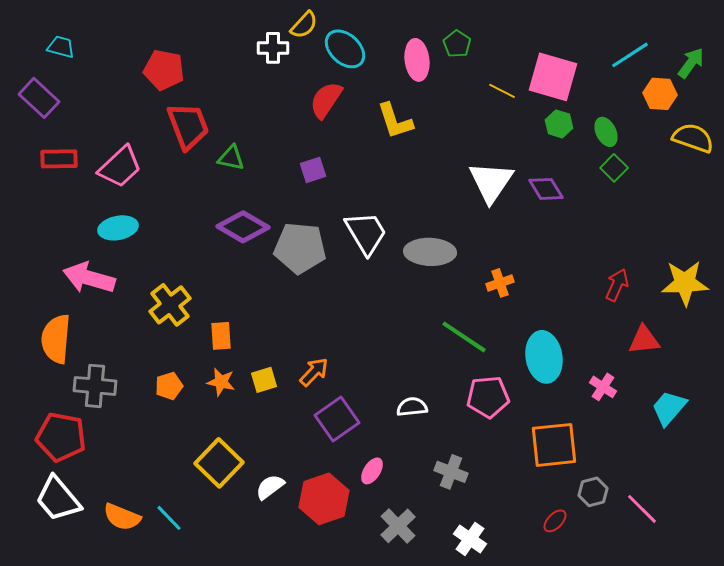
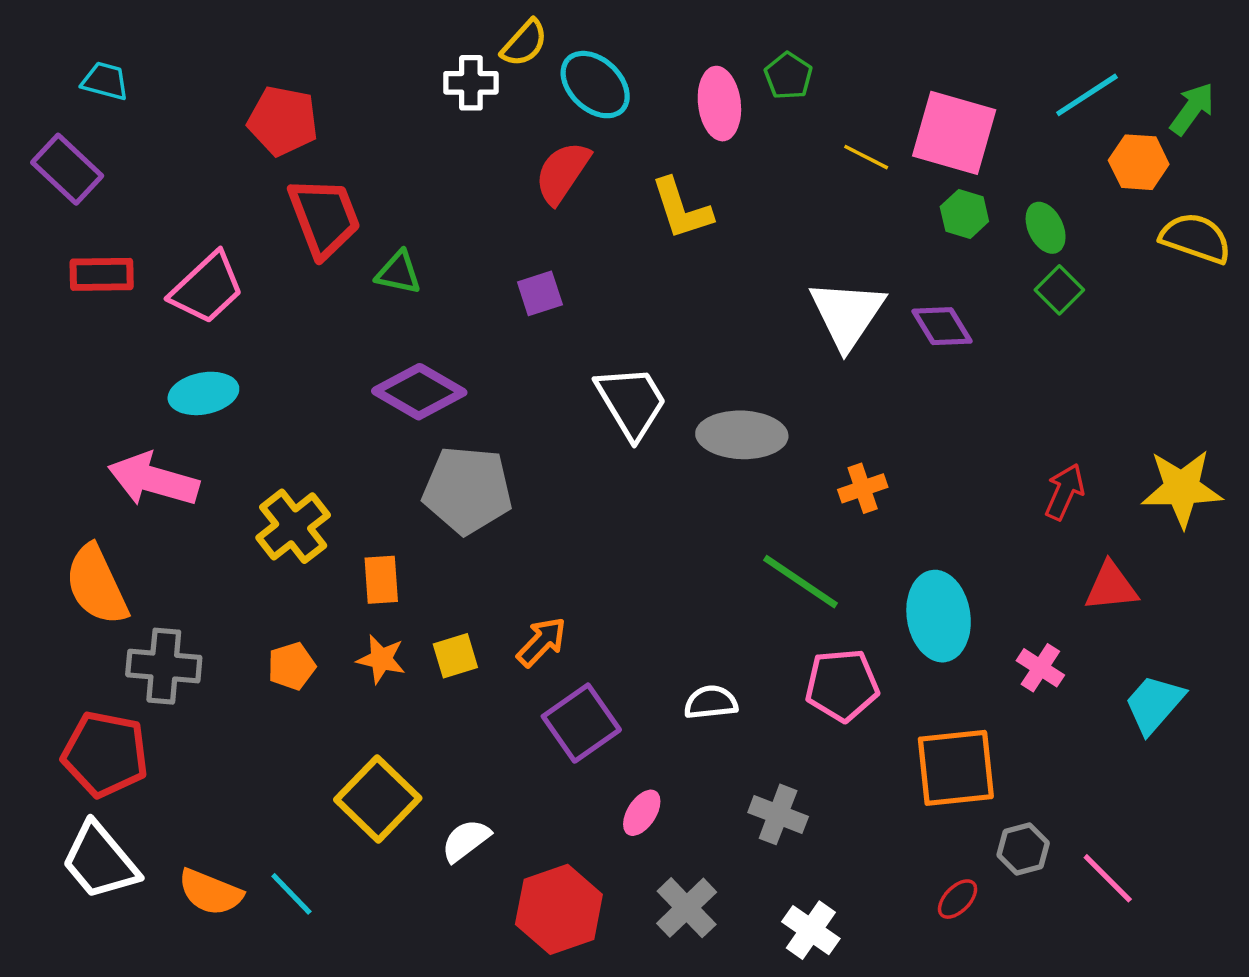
gray pentagon: (300, 248) -> (467, 490), moved
orange semicircle: (56, 339) -> (96, 585), turned -30
red hexagon: (324, 499) -> (559, 909), moved

